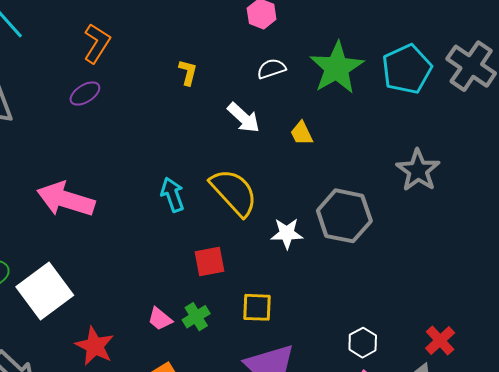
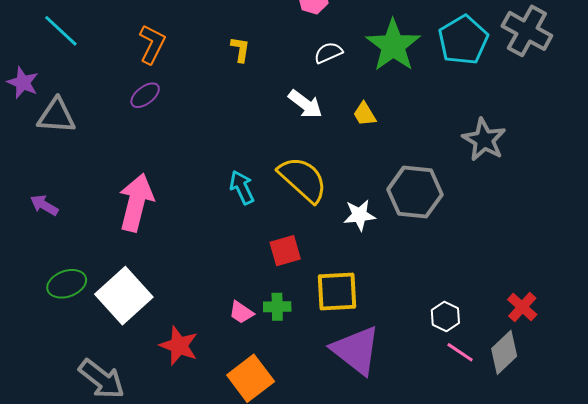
yellow L-shape: (188, 72) -> (240, 49), moved
pink arrow: (66, 199) -> (136, 202), turned 92
yellow square: (257, 307) -> (337, 292), size x1.4
green cross: (196, 317) -> (277, 307), turned 36

